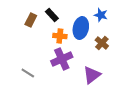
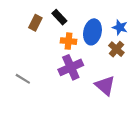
blue star: (101, 15) -> (120, 27), moved
gray line: (28, 73) -> (23, 79), moved
purple triangle: (92, 75) -> (105, 86), turned -42

